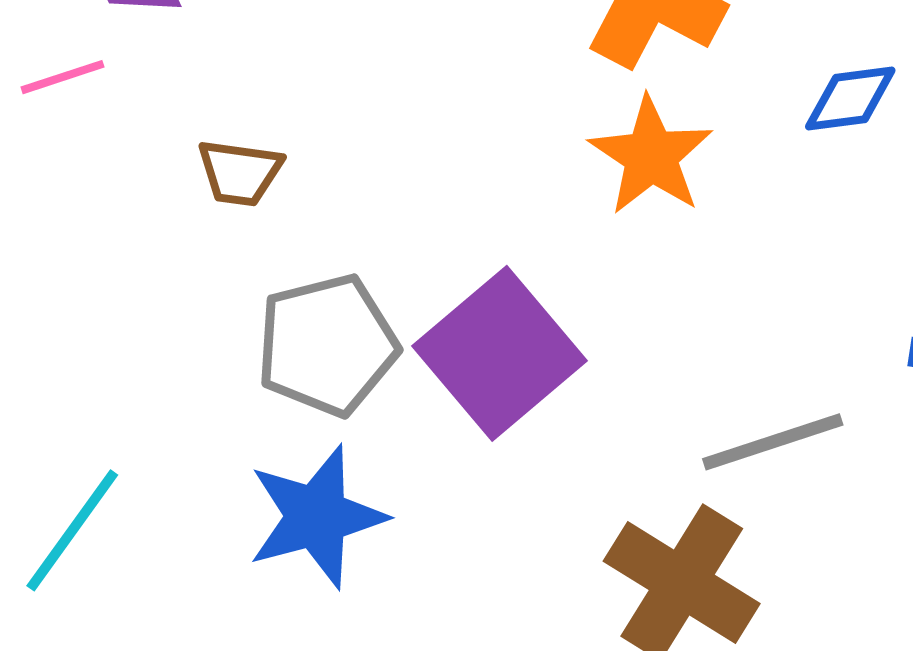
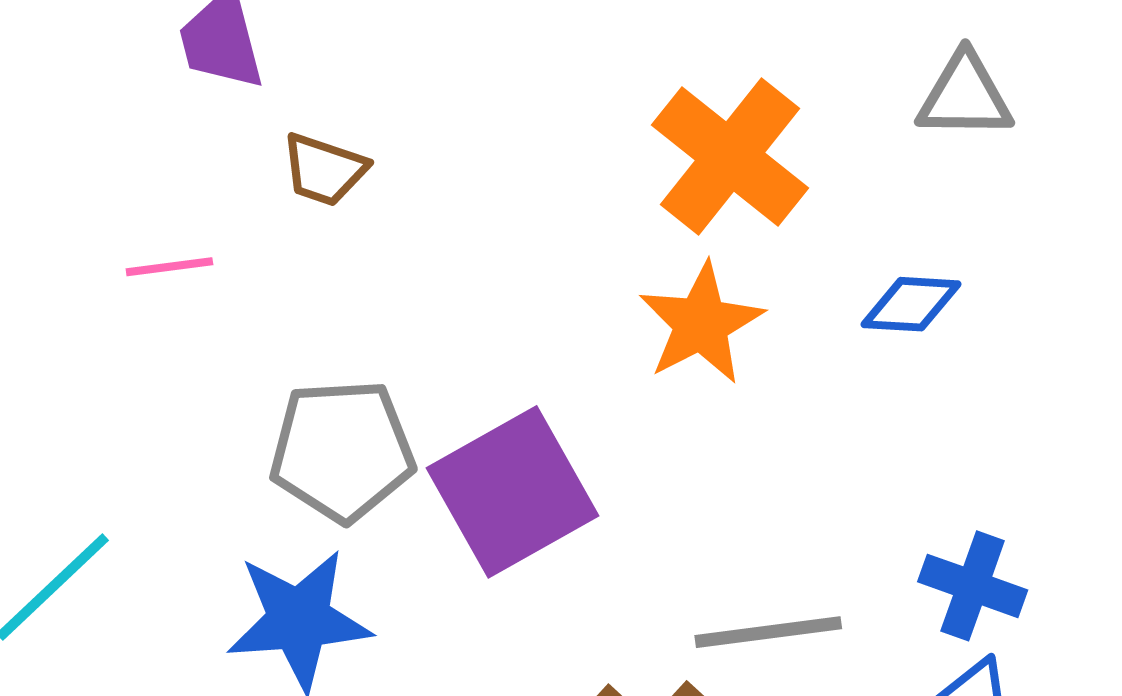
pink line: (62, 77) -> (169, 267), moved
brown trapezoid: (240, 173) -> (324, 170), moved

